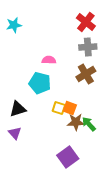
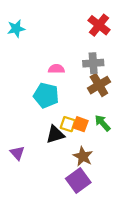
gray cross: (88, 47) -> (93, 63), moved
black triangle: (18, 109) -> (55, 135), moved
brown star: (76, 122) -> (83, 156), moved, turned 30
green arrow: (89, 124) -> (102, 123), moved

